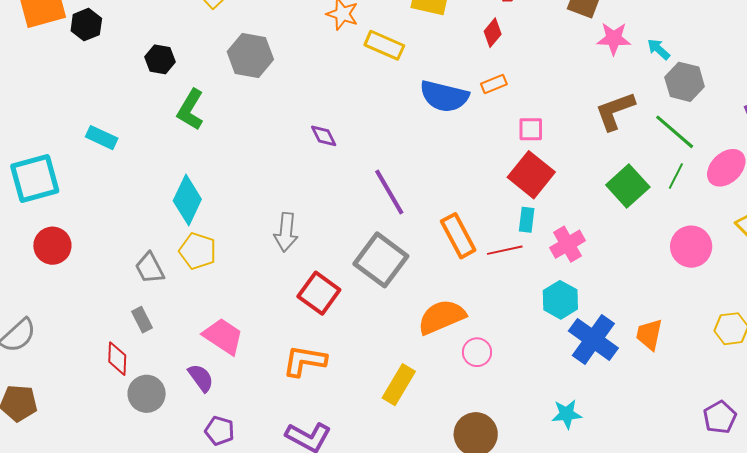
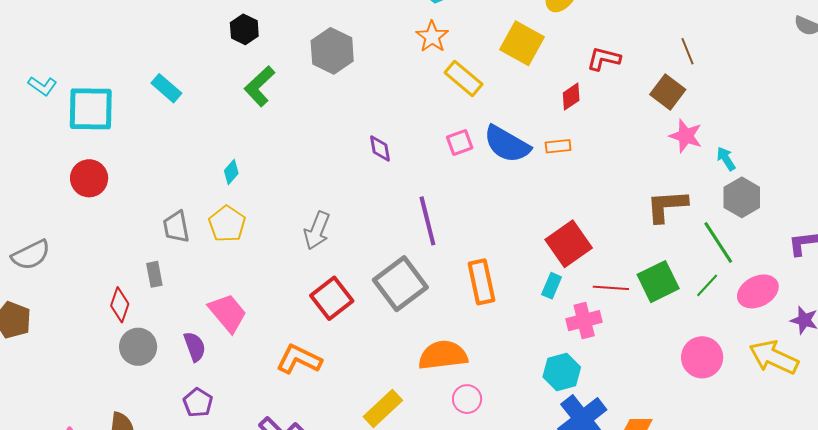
pink square: (531, 129) -> (460, 143), moved, turned -36
cyan diamond: (187, 200) -> (231, 172), size x0.5
red line: (505, 250) -> (611, 288), moved

